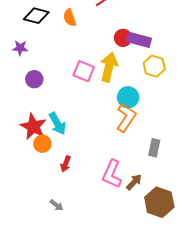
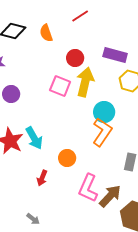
red circle: (123, 38) -> (75, 58), moved
orange circle: (42, 144) -> (67, 158), moved
brown arrow: (134, 182) -> (110, 196), size x1.4

